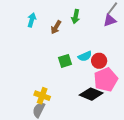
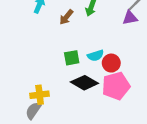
black diamond: (91, 94) -> (84, 83), moved
yellow cross: (42, 96) -> (40, 95), turned -35

